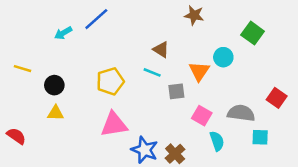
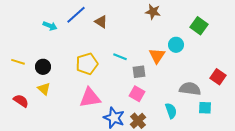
cyan arrow: (63, 33) -> (50, 26), turned -128
brown triangle: (161, 50) -> (101, 22), moved
yellow line: (23, 69) -> (18, 62), moved
yellow triangle: (56, 113) -> (44, 89), turned 40
pink square: (202, 116) -> (137, 94), moved
red semicircle: (16, 136) -> (21, 101), moved

